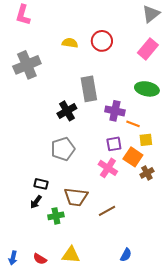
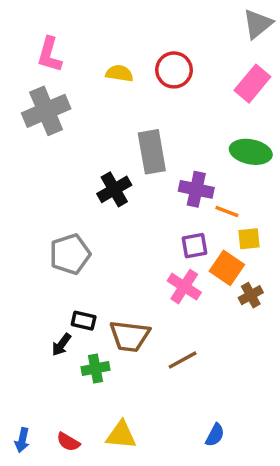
pink L-shape: (23, 15) -> (49, 55), moved
gray pentagon: (63, 149) -> (70, 254), moved
black rectangle: (41, 184) -> (84, 321), moved

